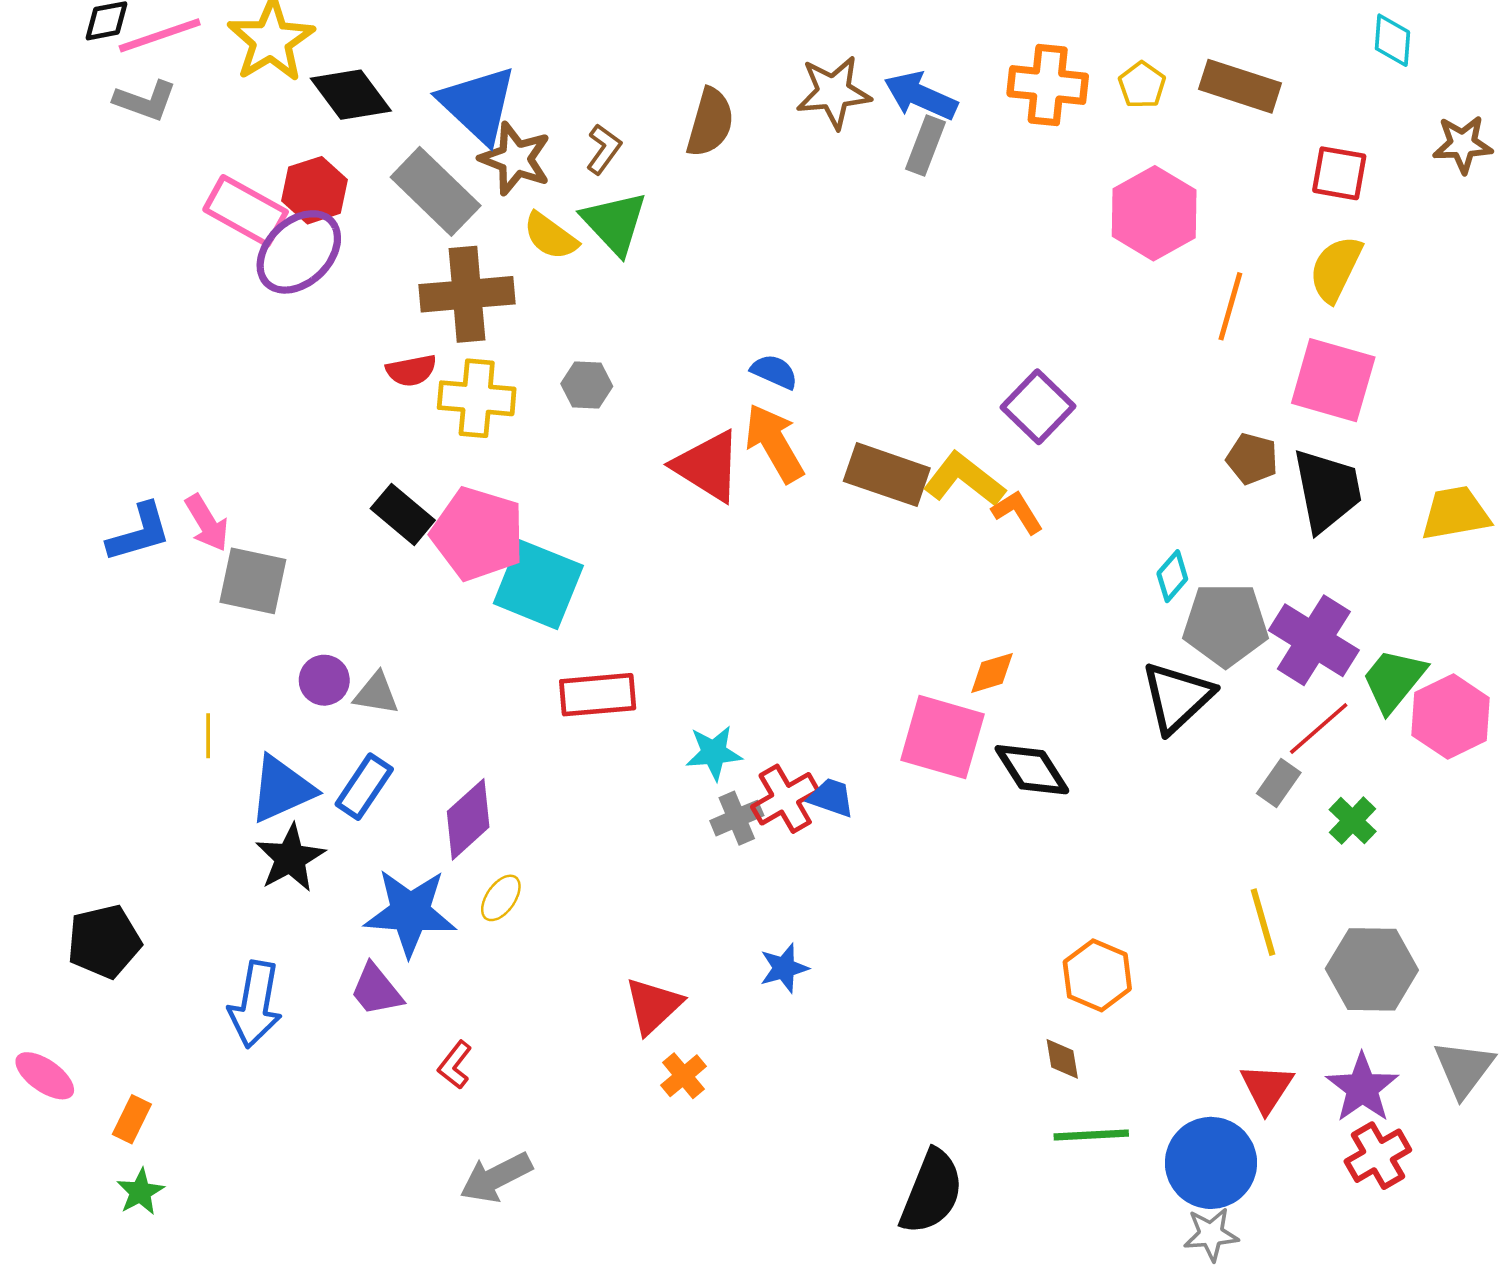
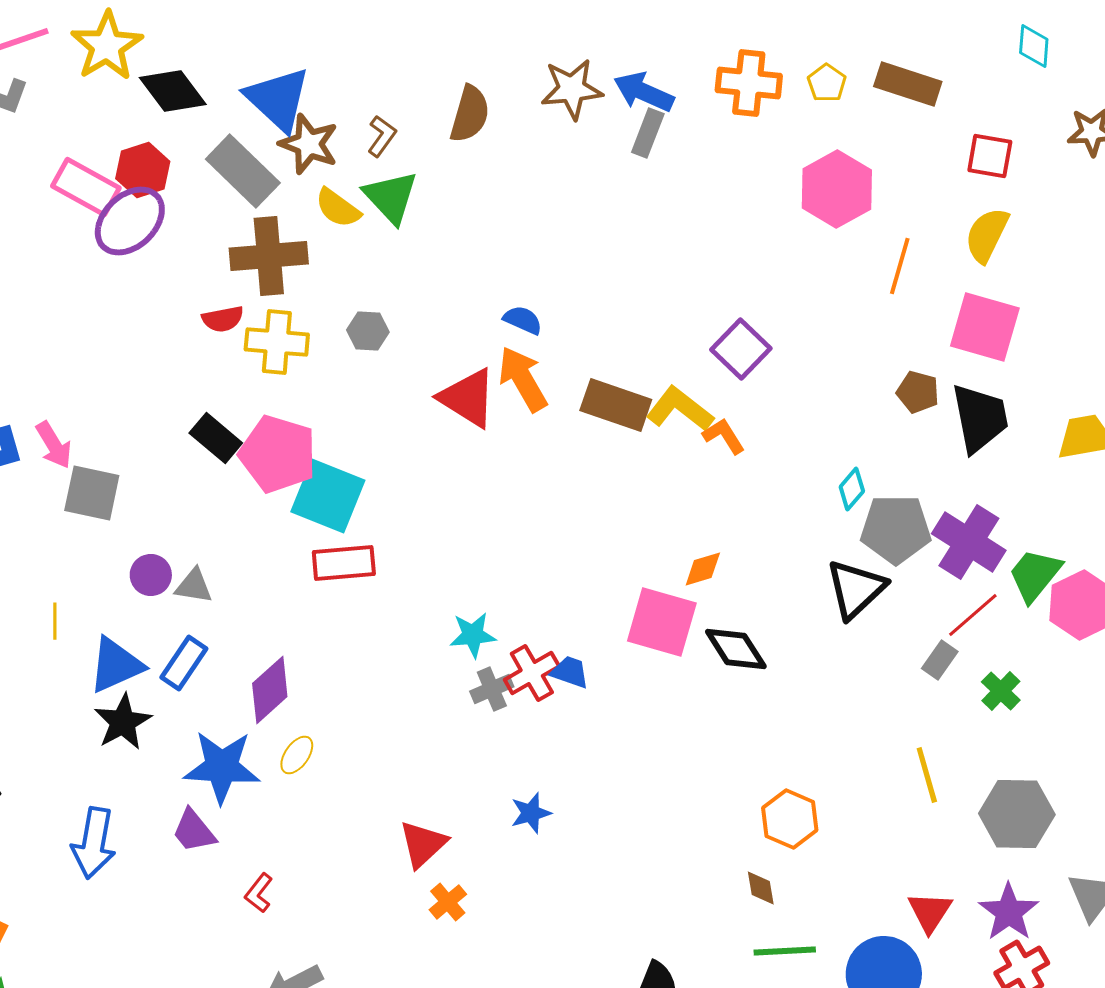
red rectangle: (598, 695) -> (344, 563), moved

